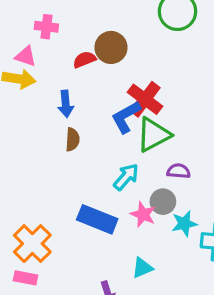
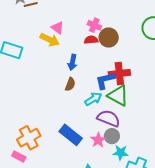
pink cross: (46, 27) -> (94, 25), moved
red cross: (145, 99) -> (119, 74), turned 30
green triangle: (153, 135) -> (118, 96), turned 40
purple semicircle: (179, 171) -> (109, 118), moved, size x1.6
cyan arrow: (126, 177) -> (93, 99), moved

